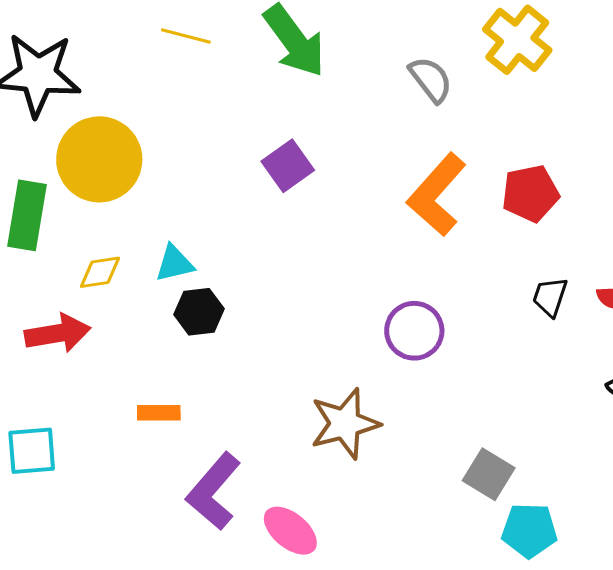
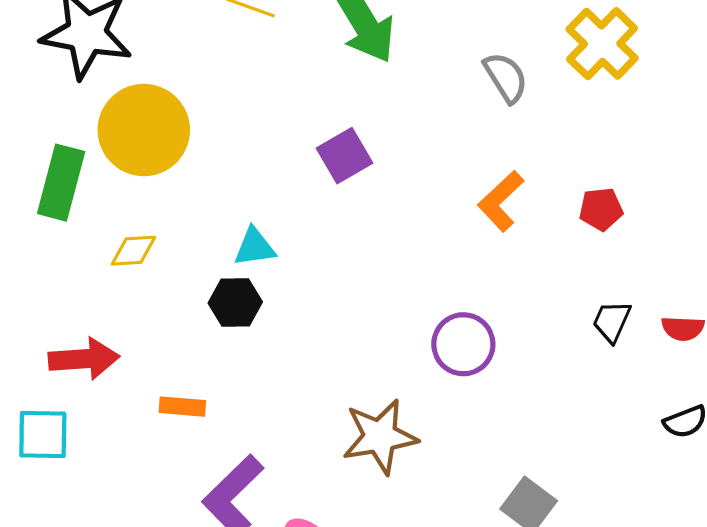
red pentagon: (530, 193) -> (601, 209), size x0.7
orange L-shape: (437, 195) -> (501, 201), size x0.7
cyan triangle: (174, 263) -> (255, 247), moved
red arrow: (58, 333) -> (84, 359), moved

